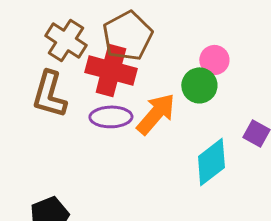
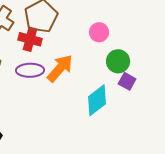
red cross: (111, 70) -> (30, 39), size x0.7
green circle: (199, 85) -> (118, 61), moved

